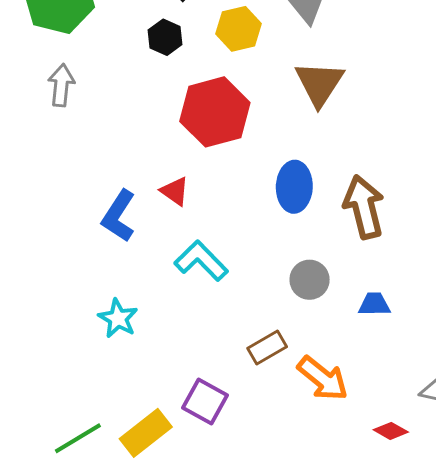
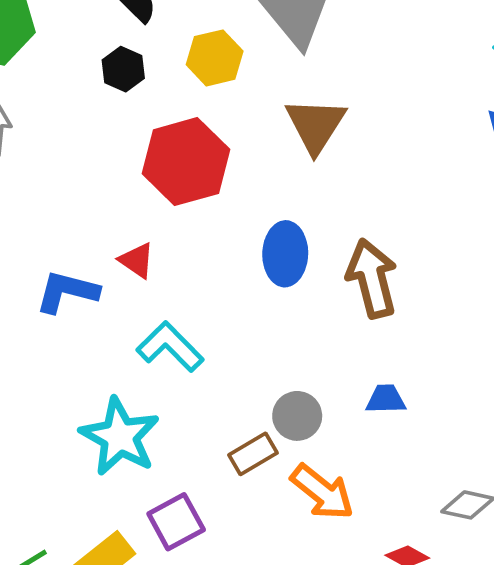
blue L-shape: (119, 216) -> (67, 292), turned 72
gray circle: (310, 280) -> (297, 416), moved
cyan star: (118, 318) -> (120, 437), moved, size x1.6
purple square: (205, 402) -> (176, 522), turned 33

